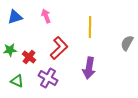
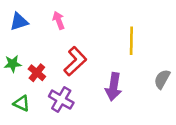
yellow line: (90, 27) -> (131, 41), moved
gray semicircle: (127, 43) -> (162, 79), moved

